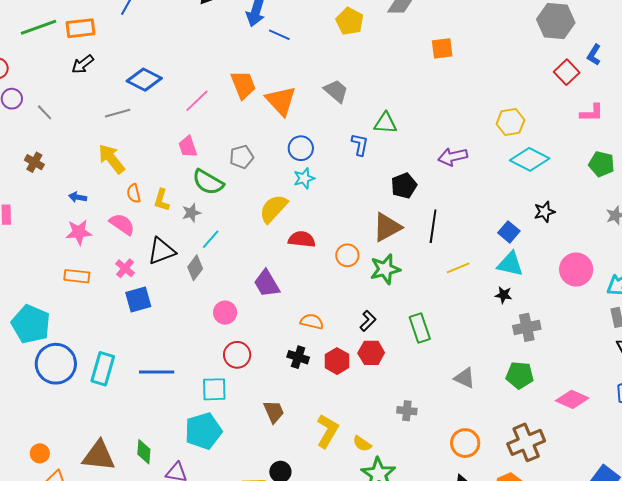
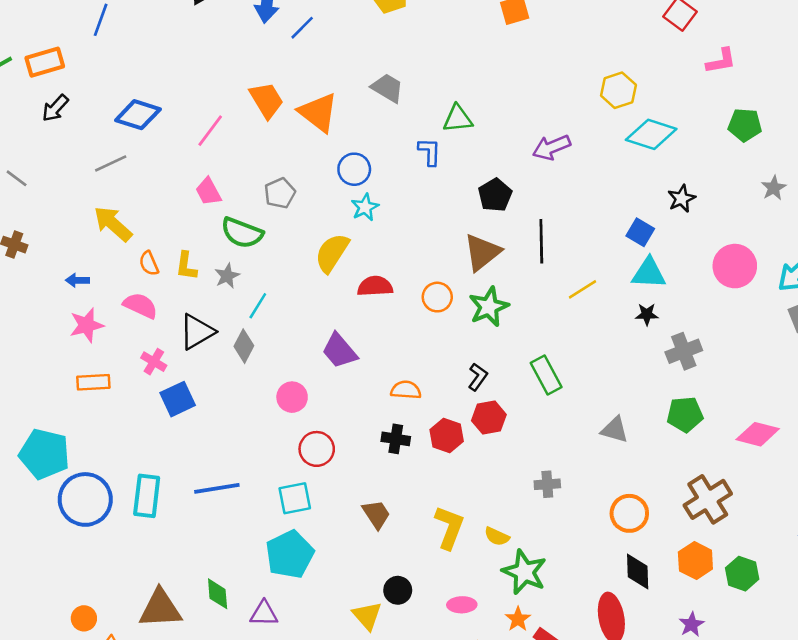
blue line: (279, 35) -> (302, 28), turned -60

